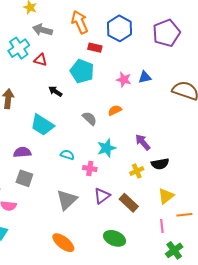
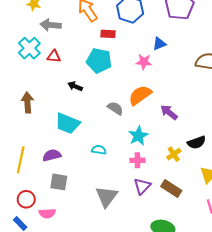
blue triangle: (145, 77) -> (159, 44), moved
orange semicircle: (115, 110) -> (140, 95), size x1.6
purple arrow: (143, 142) -> (169, 112), moved
pink cross: (90, 169) -> (137, 160), moved

